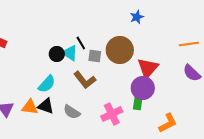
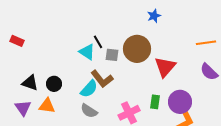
black circle: (57, 54) -> (54, 84), moved
cyan semicircle: (47, 84) -> (89, 89), moved
purple circle: (143, 88) -> (180, 102), moved
black triangle: (46, 106) -> (30, 83), moved

